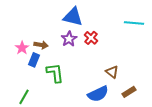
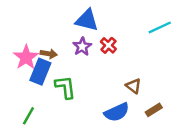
cyan line: (134, 23) -> (160, 27), turned -30
pink star: (22, 48) -> (26, 57), size x1.5
blue rectangle: (34, 60) -> (40, 72), size x1.5

